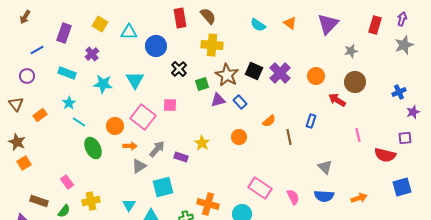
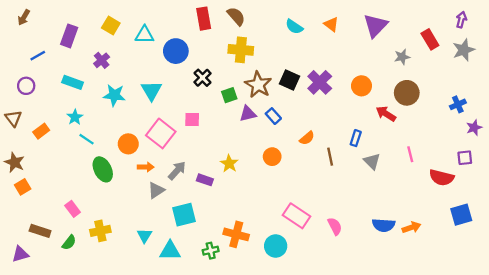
red rectangle: (375, 25) -> (430, 39), moved, turned -48
gray triangle: (325, 167) -> (372, 161), moved
blue semicircle: (324, 196) -> (384, 225), moved

